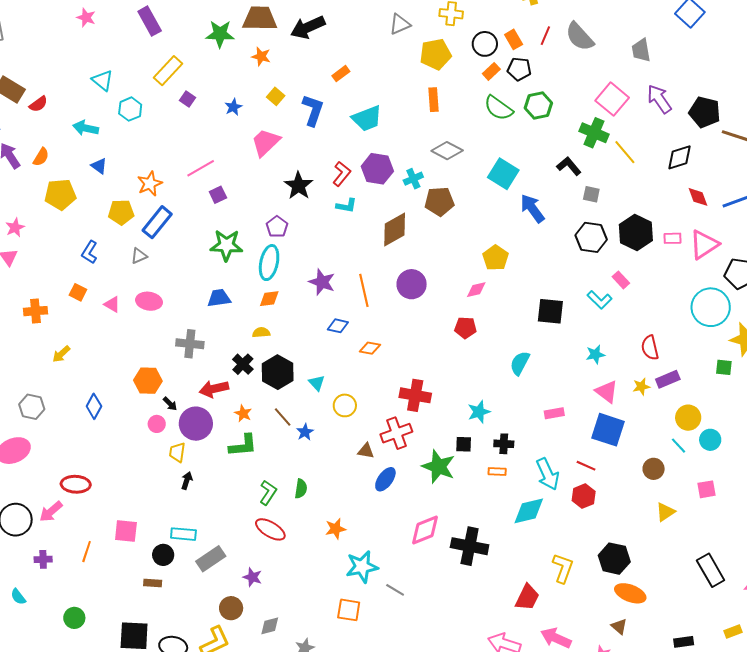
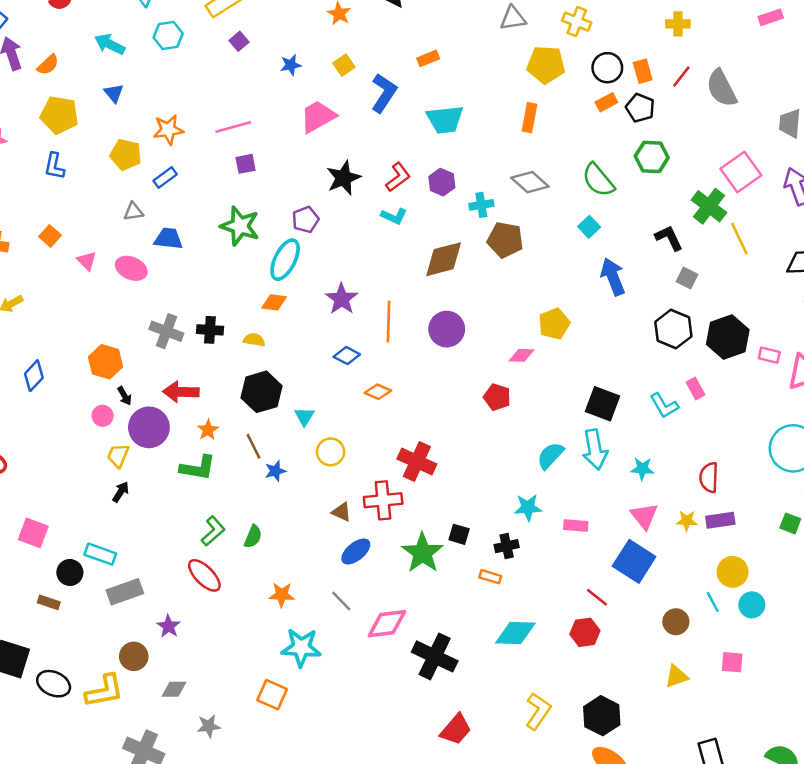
green semicircle: (498, 108) -> (598, 180), moved
purple hexagon: (377, 169) -> (442, 182), size x0.7
cyan square: (503, 174) -> (589, 227), size x0.6
blue rectangle: (157, 222) -> (165, 177), size x0.6
blue L-shape: (89, 252) -> (54, 166), moved, turned -35
blue trapezoid: (219, 298) -> (168, 239), moved
black cross: (243, 364) -> (210, 330), moved, turned 35
cyan star: (479, 412) -> (528, 508), moved
black cross: (504, 444) -> (507, 546), turned -30
cyan arrow: (548, 474) -> (595, 449), moved
gray line: (395, 590) -> (341, 601), moved
red trapezoid: (527, 597) -> (456, 729), moved

